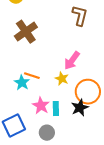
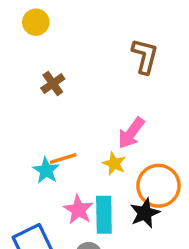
brown cross: (26, 32) -> (53, 84), size x0.6
orange line: (32, 76) -> (63, 158), turned -35
cyan rectangle: (56, 109) -> (104, 215), size x1.5

